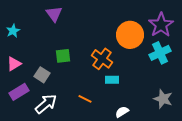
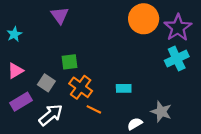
orange circle: (130, 35) -> (144, 19), moved
orange cross: (102, 59) -> (81, 87), moved
gray star: (163, 99) -> (161, 112), moved

